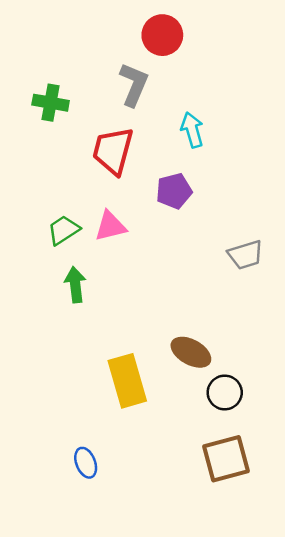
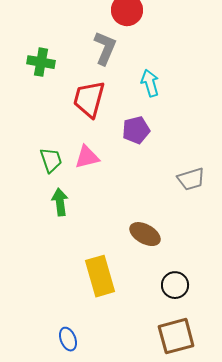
green trapezoid: (64, 230) -> (51, 160), turned 104
brown ellipse: (191, 352) -> (145, 234), moved

